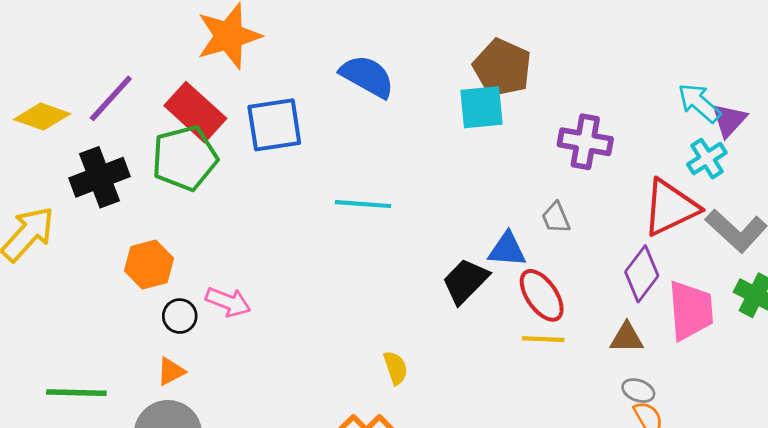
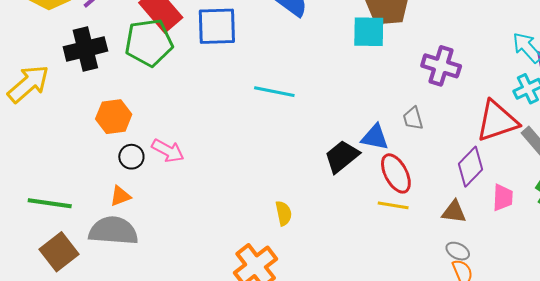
pink trapezoid: (691, 310) -> (503, 197), size x0.6

